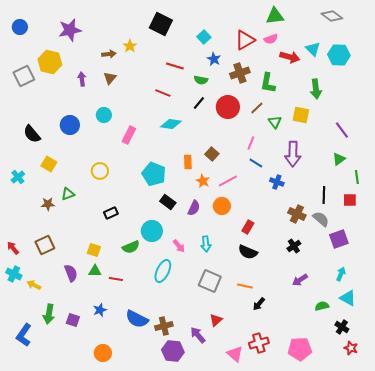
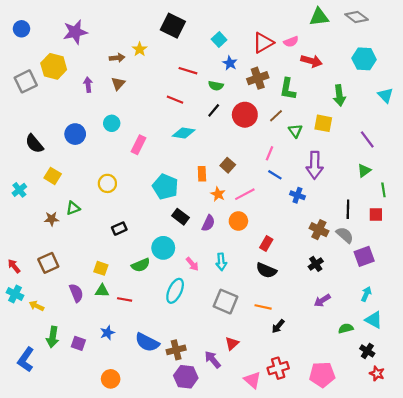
green triangle: (275, 16) -> (319, 17), moved
cyan triangle: (313, 49) -> (386, 95), moved

